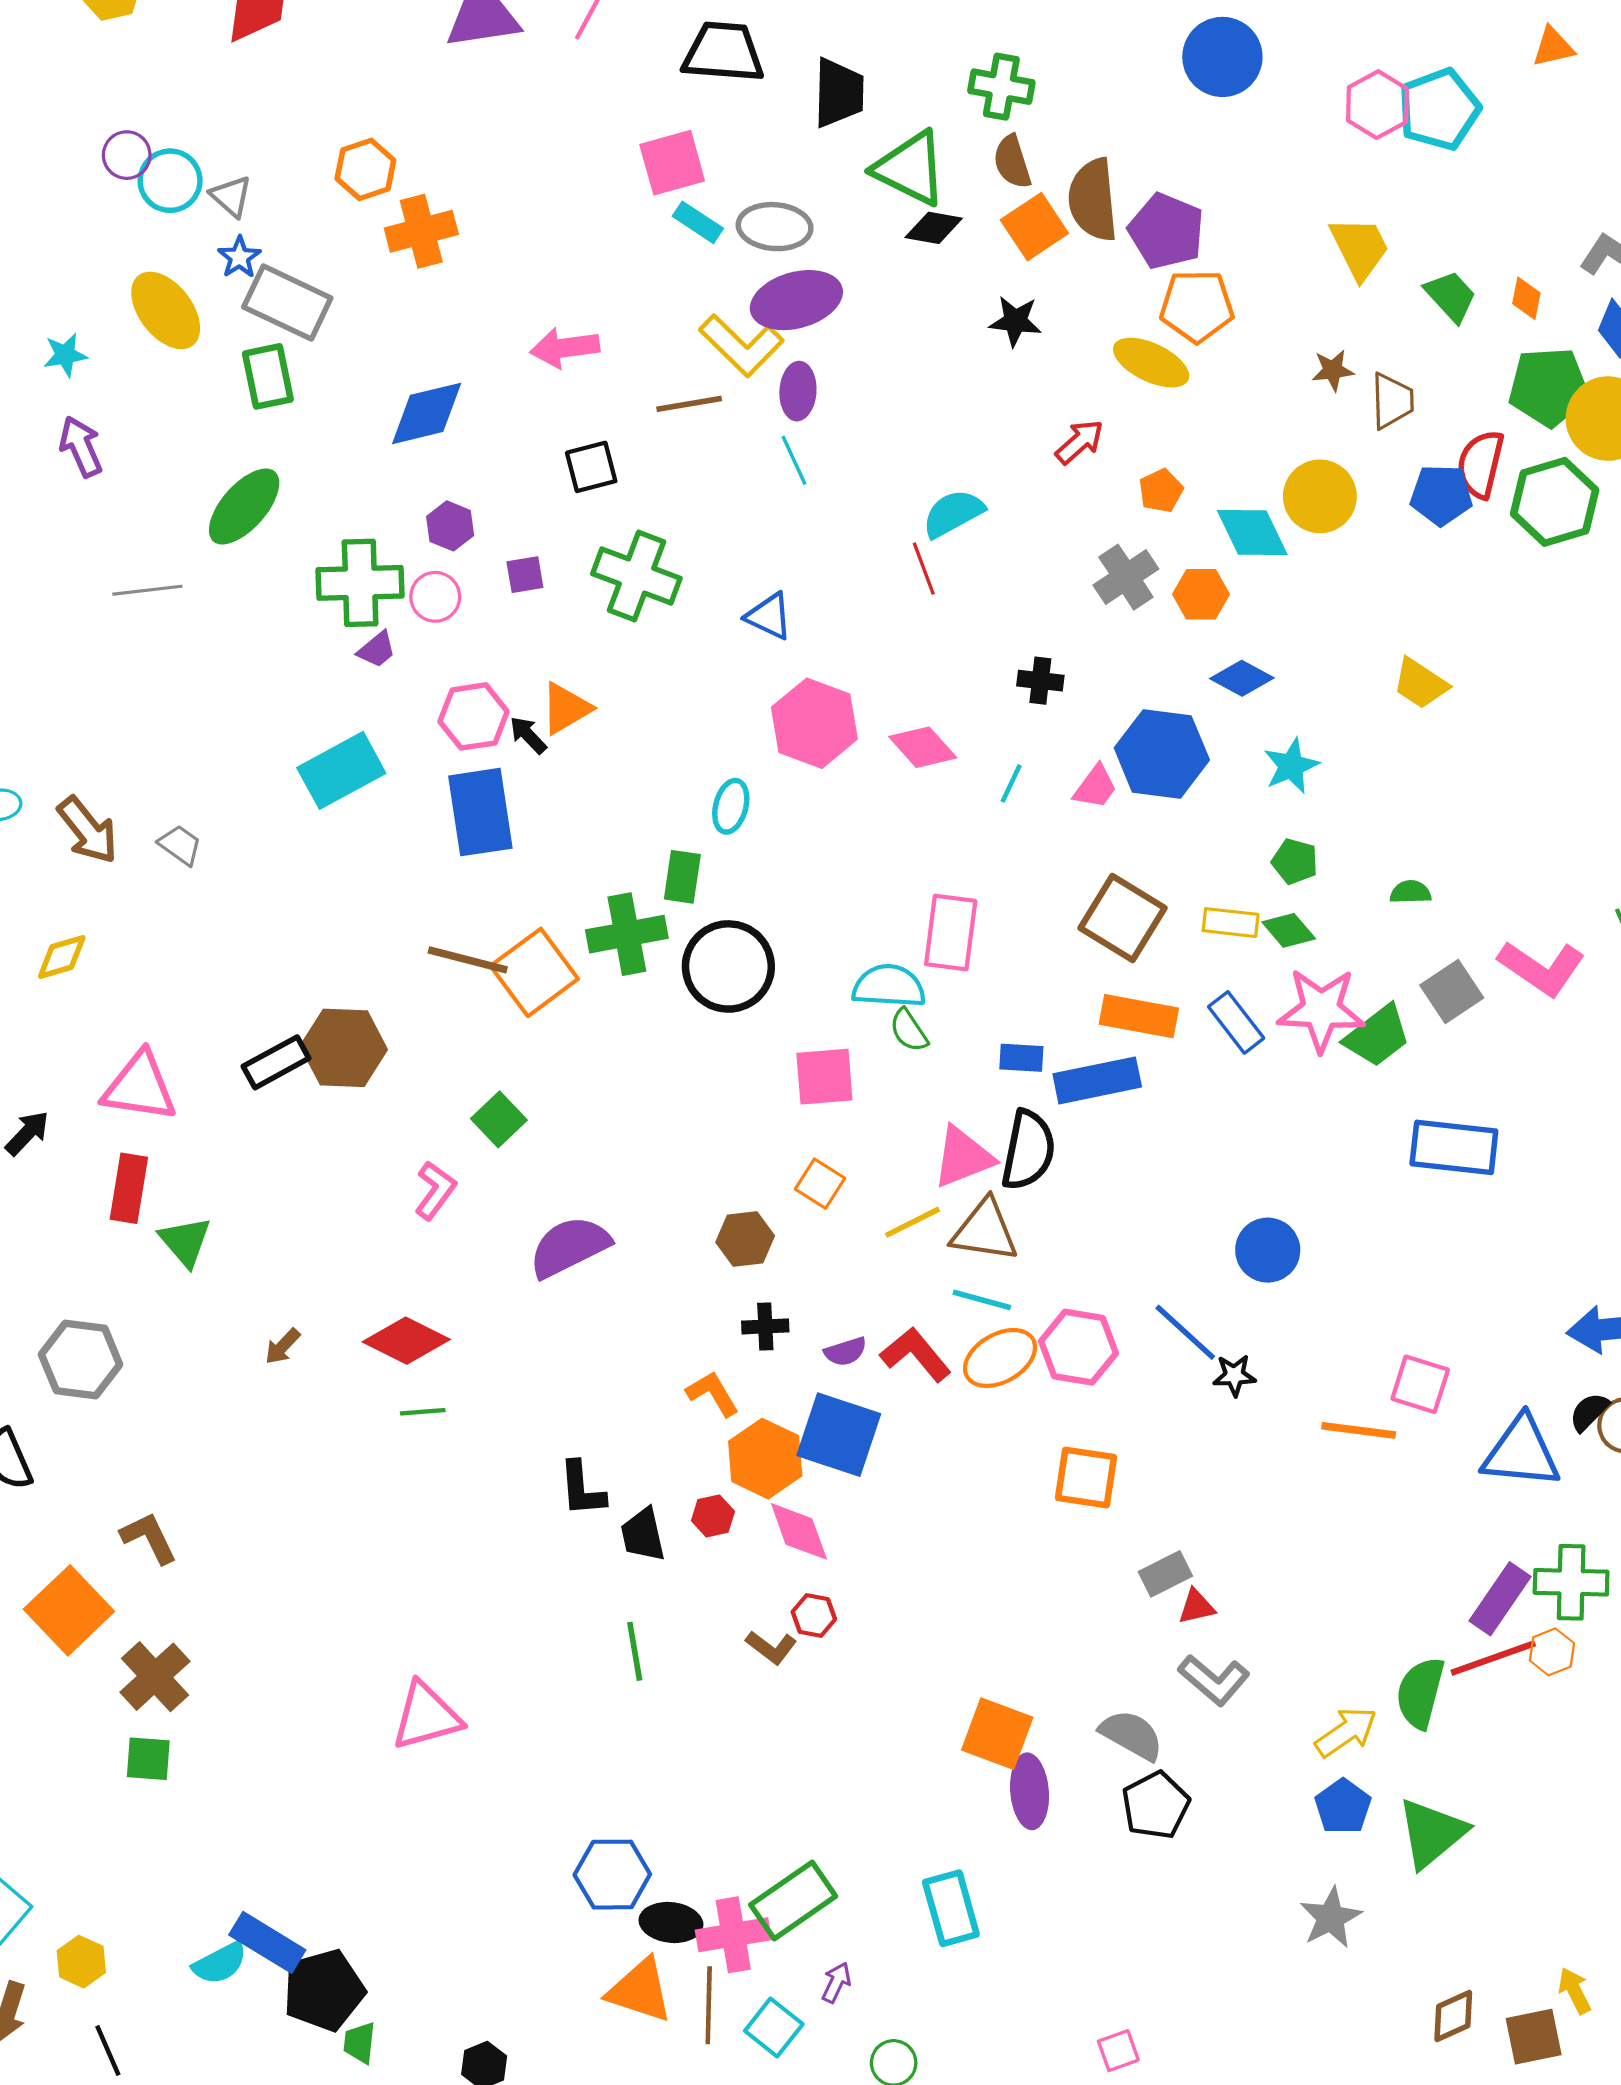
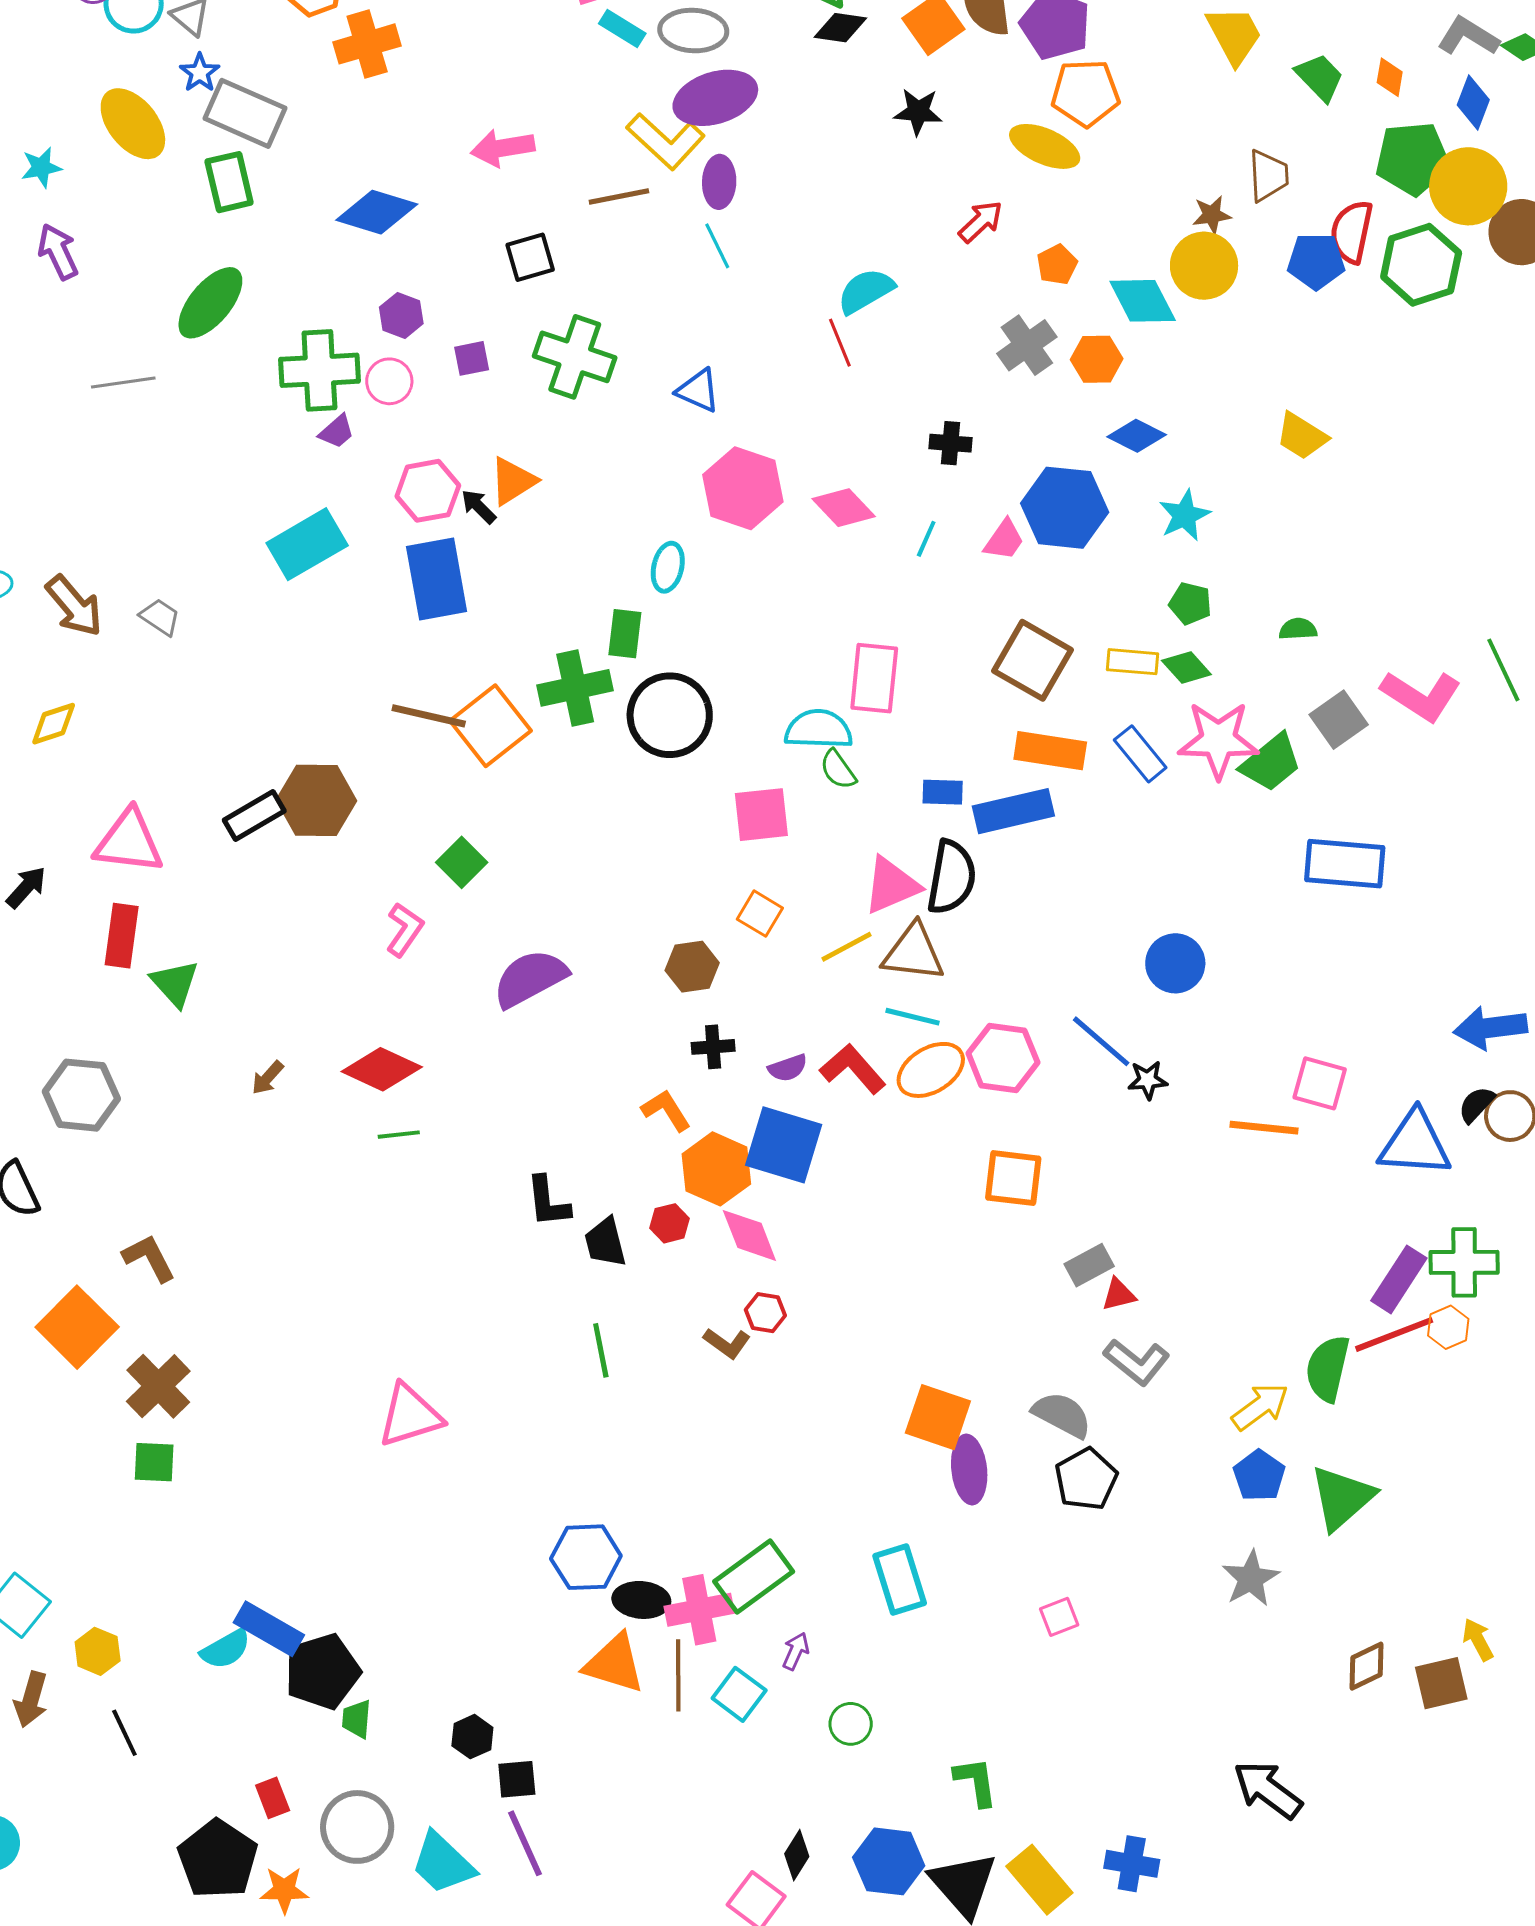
brown star: (1333, 370) -> (1212, 215), moved
blue diamond: (427, 413) -> (377, 212), turned 32
pink square: (1118, 2051) -> (1059, 1617), moved

